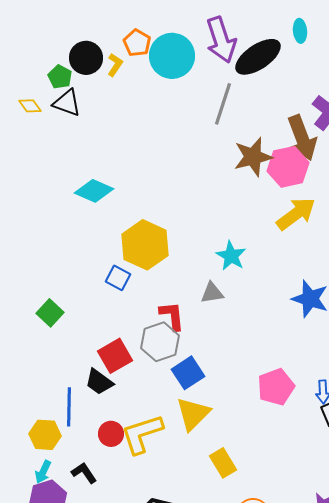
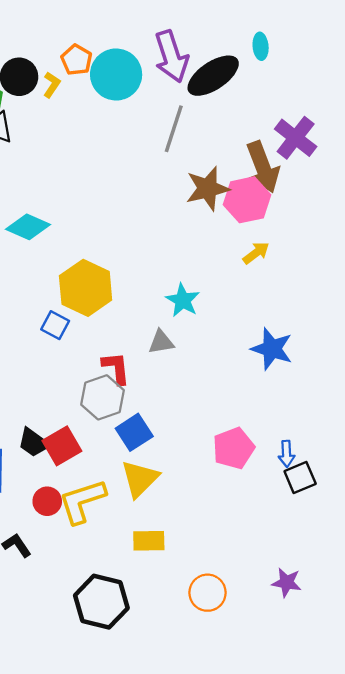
yellow arrow: (296, 214) -> (256, 253), size x0.6
red square: (115, 356) -> (62, 446), moved
yellow rectangle: (223, 463) -> (149, 541), moved, turned -60

